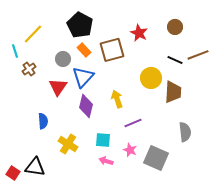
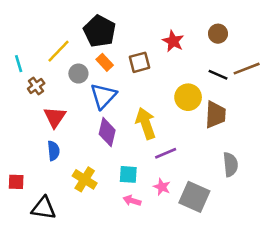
yellow line: (33, 34) -> (58, 51), moved
brown square: (112, 50) -> (139, 62), size x0.7
red triangle: (58, 87) -> (55, 117), moved
yellow arrow: (117, 99) -> (146, 123), size x1.4
red square: (13, 173) -> (16, 182), moved, turned -32

